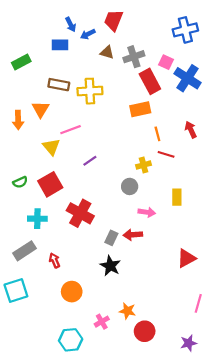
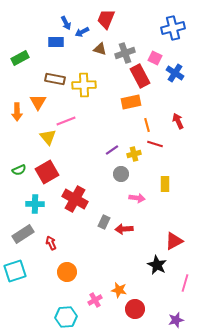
blue cross: (188, 78) -> (175, 73), size x0.7
purple line: (90, 161) -> (112, 150), moved
red arrow: (133, 235) -> (124, 229), moved
black star: (110, 266) -> (157, 265), moved

